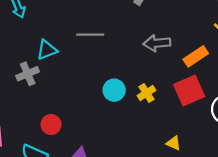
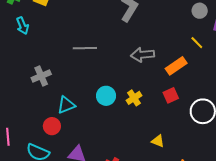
cyan triangle: (47, 50) -> (66, 105), moved
gray cross: (28, 74) -> (41, 76), moved
red square: (189, 91) -> (171, 95), size x0.6

